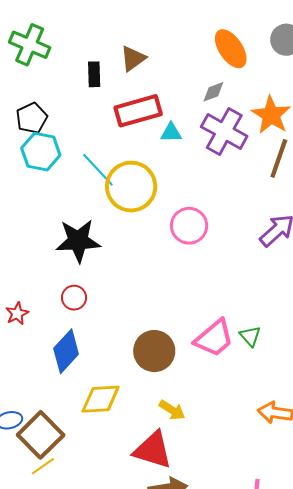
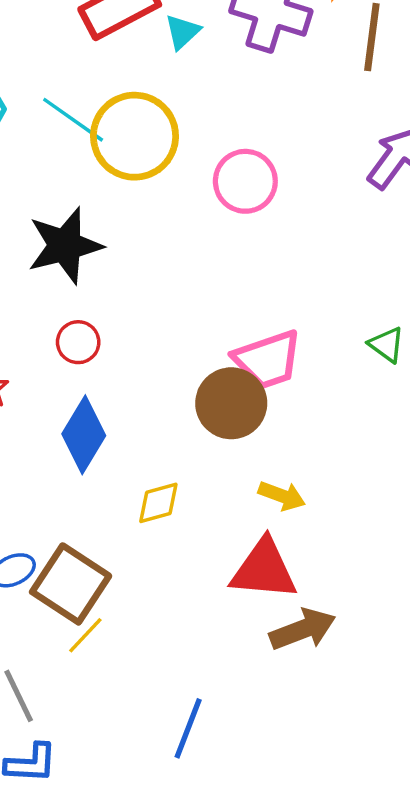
cyan triangle: (171, 133) -> (182, 32), turned -30
pink trapezoid: (214, 338) -> (268, 360), moved, turned 33
yellow diamond: (101, 399) -> (158, 503), size x0.7

